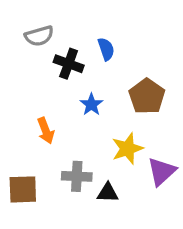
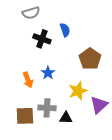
gray semicircle: (39, 36) -> (31, 13), moved
blue star: (91, 105) -> (48, 73), moved
brown square: (23, 189) -> (25, 116), moved

